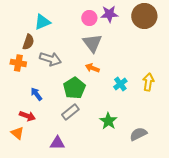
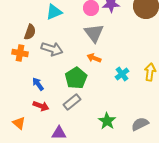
cyan triangle: (42, 22) -> (54, 12), moved
red arrow: (27, 116) -> (41, 106), moved
green star: (108, 121) -> (107, 121), moved

